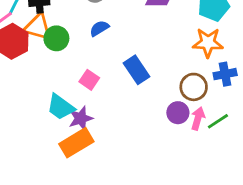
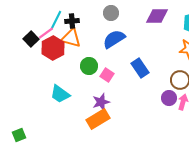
blue semicircle: (99, 28) -> (114, 39), size x1.6
green circle: (56, 38) -> (89, 66), moved
cyan trapezoid: (61, 107) -> (60, 94), moved

